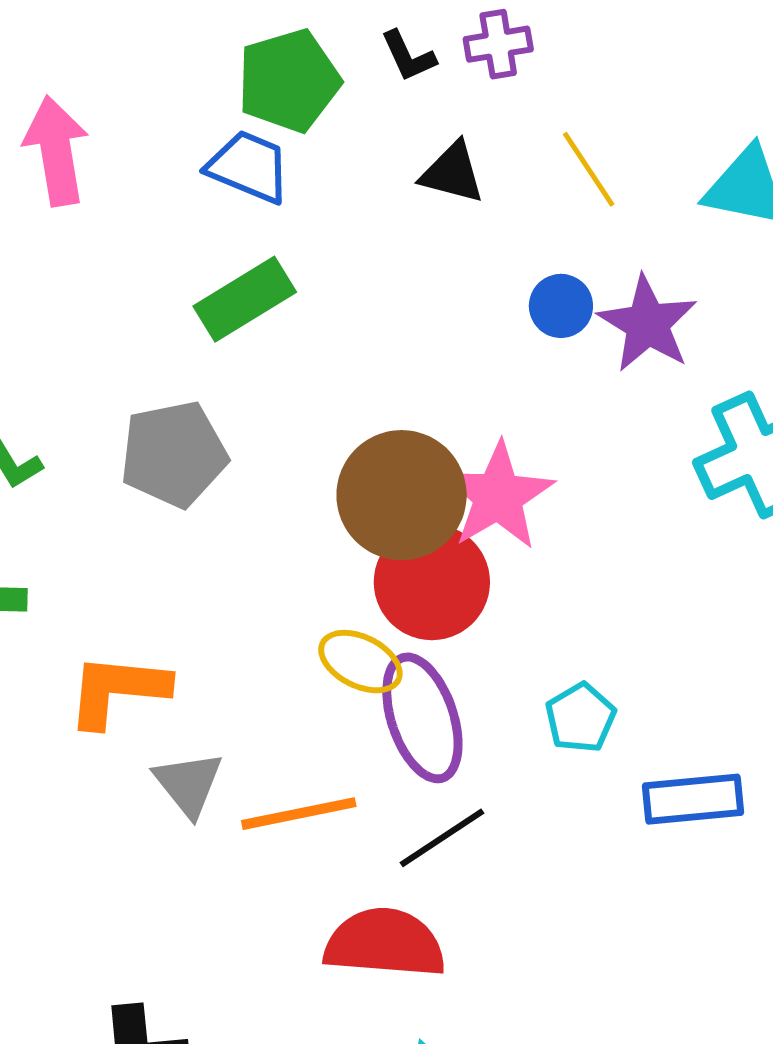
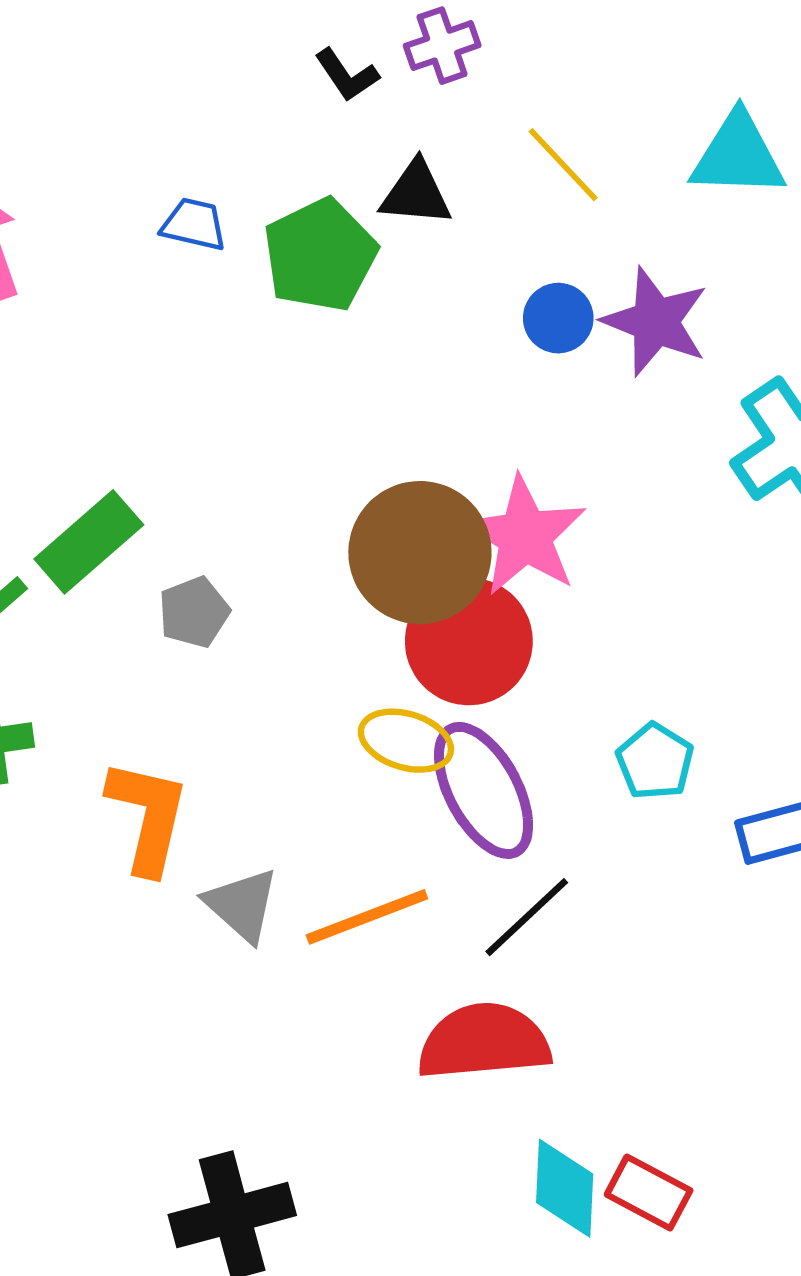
green pentagon: (289, 81) -> (320, 255), moved
blue trapezoid: (249, 167) -> (194, 224), size x0.7
green rectangle: (245, 299) -> (89, 542), moved
gray pentagon: (174, 454) -> (194, 612), moved, size x0.6
orange L-shape: (118, 690) -> (148, 816), turned 107

